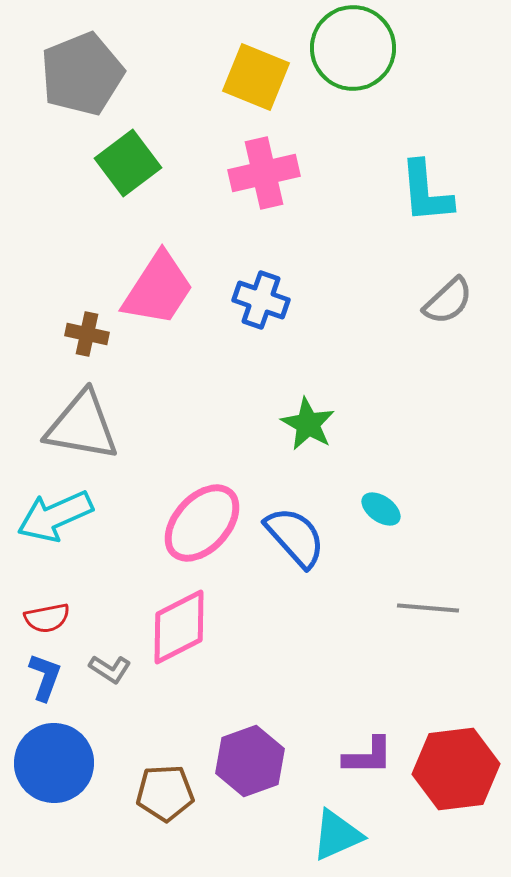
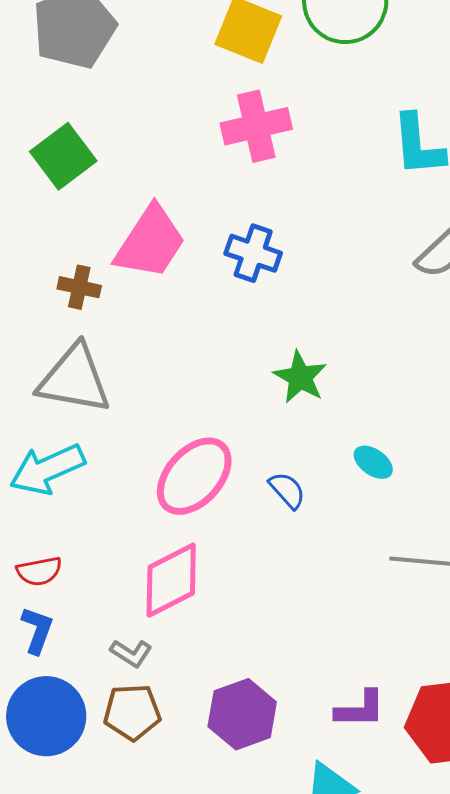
green square: (128, 163) -> (63, 156), moved
blue semicircle: (295, 537) -> (287, 490), size x0.6
gray L-shape: (110, 669) -> (131, 653), moved
brown pentagon: (165, 793) -> (132, 712), moved

